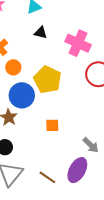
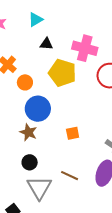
yellow pentagon: (47, 80) -> (62, 73), moved
brown line: (47, 177) -> (70, 176), moved

